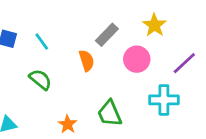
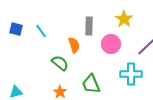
gray rectangle: (107, 35) -> (89, 26), turned -42
green semicircle: (40, 80) -> (60, 63), moved

